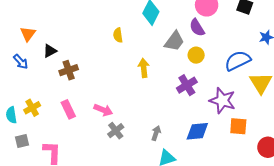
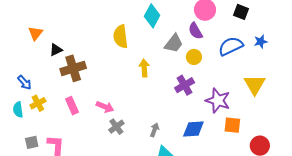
yellow semicircle: (118, 35) -> (121, 36), size x1.6
blue semicircle: (238, 61) -> (231, 46), moved
blue arrow: (21, 62) -> (24, 83), moved
brown cross: (69, 70) -> (73, 68), size x1.4
gray square: (22, 141) -> (32, 142), moved

